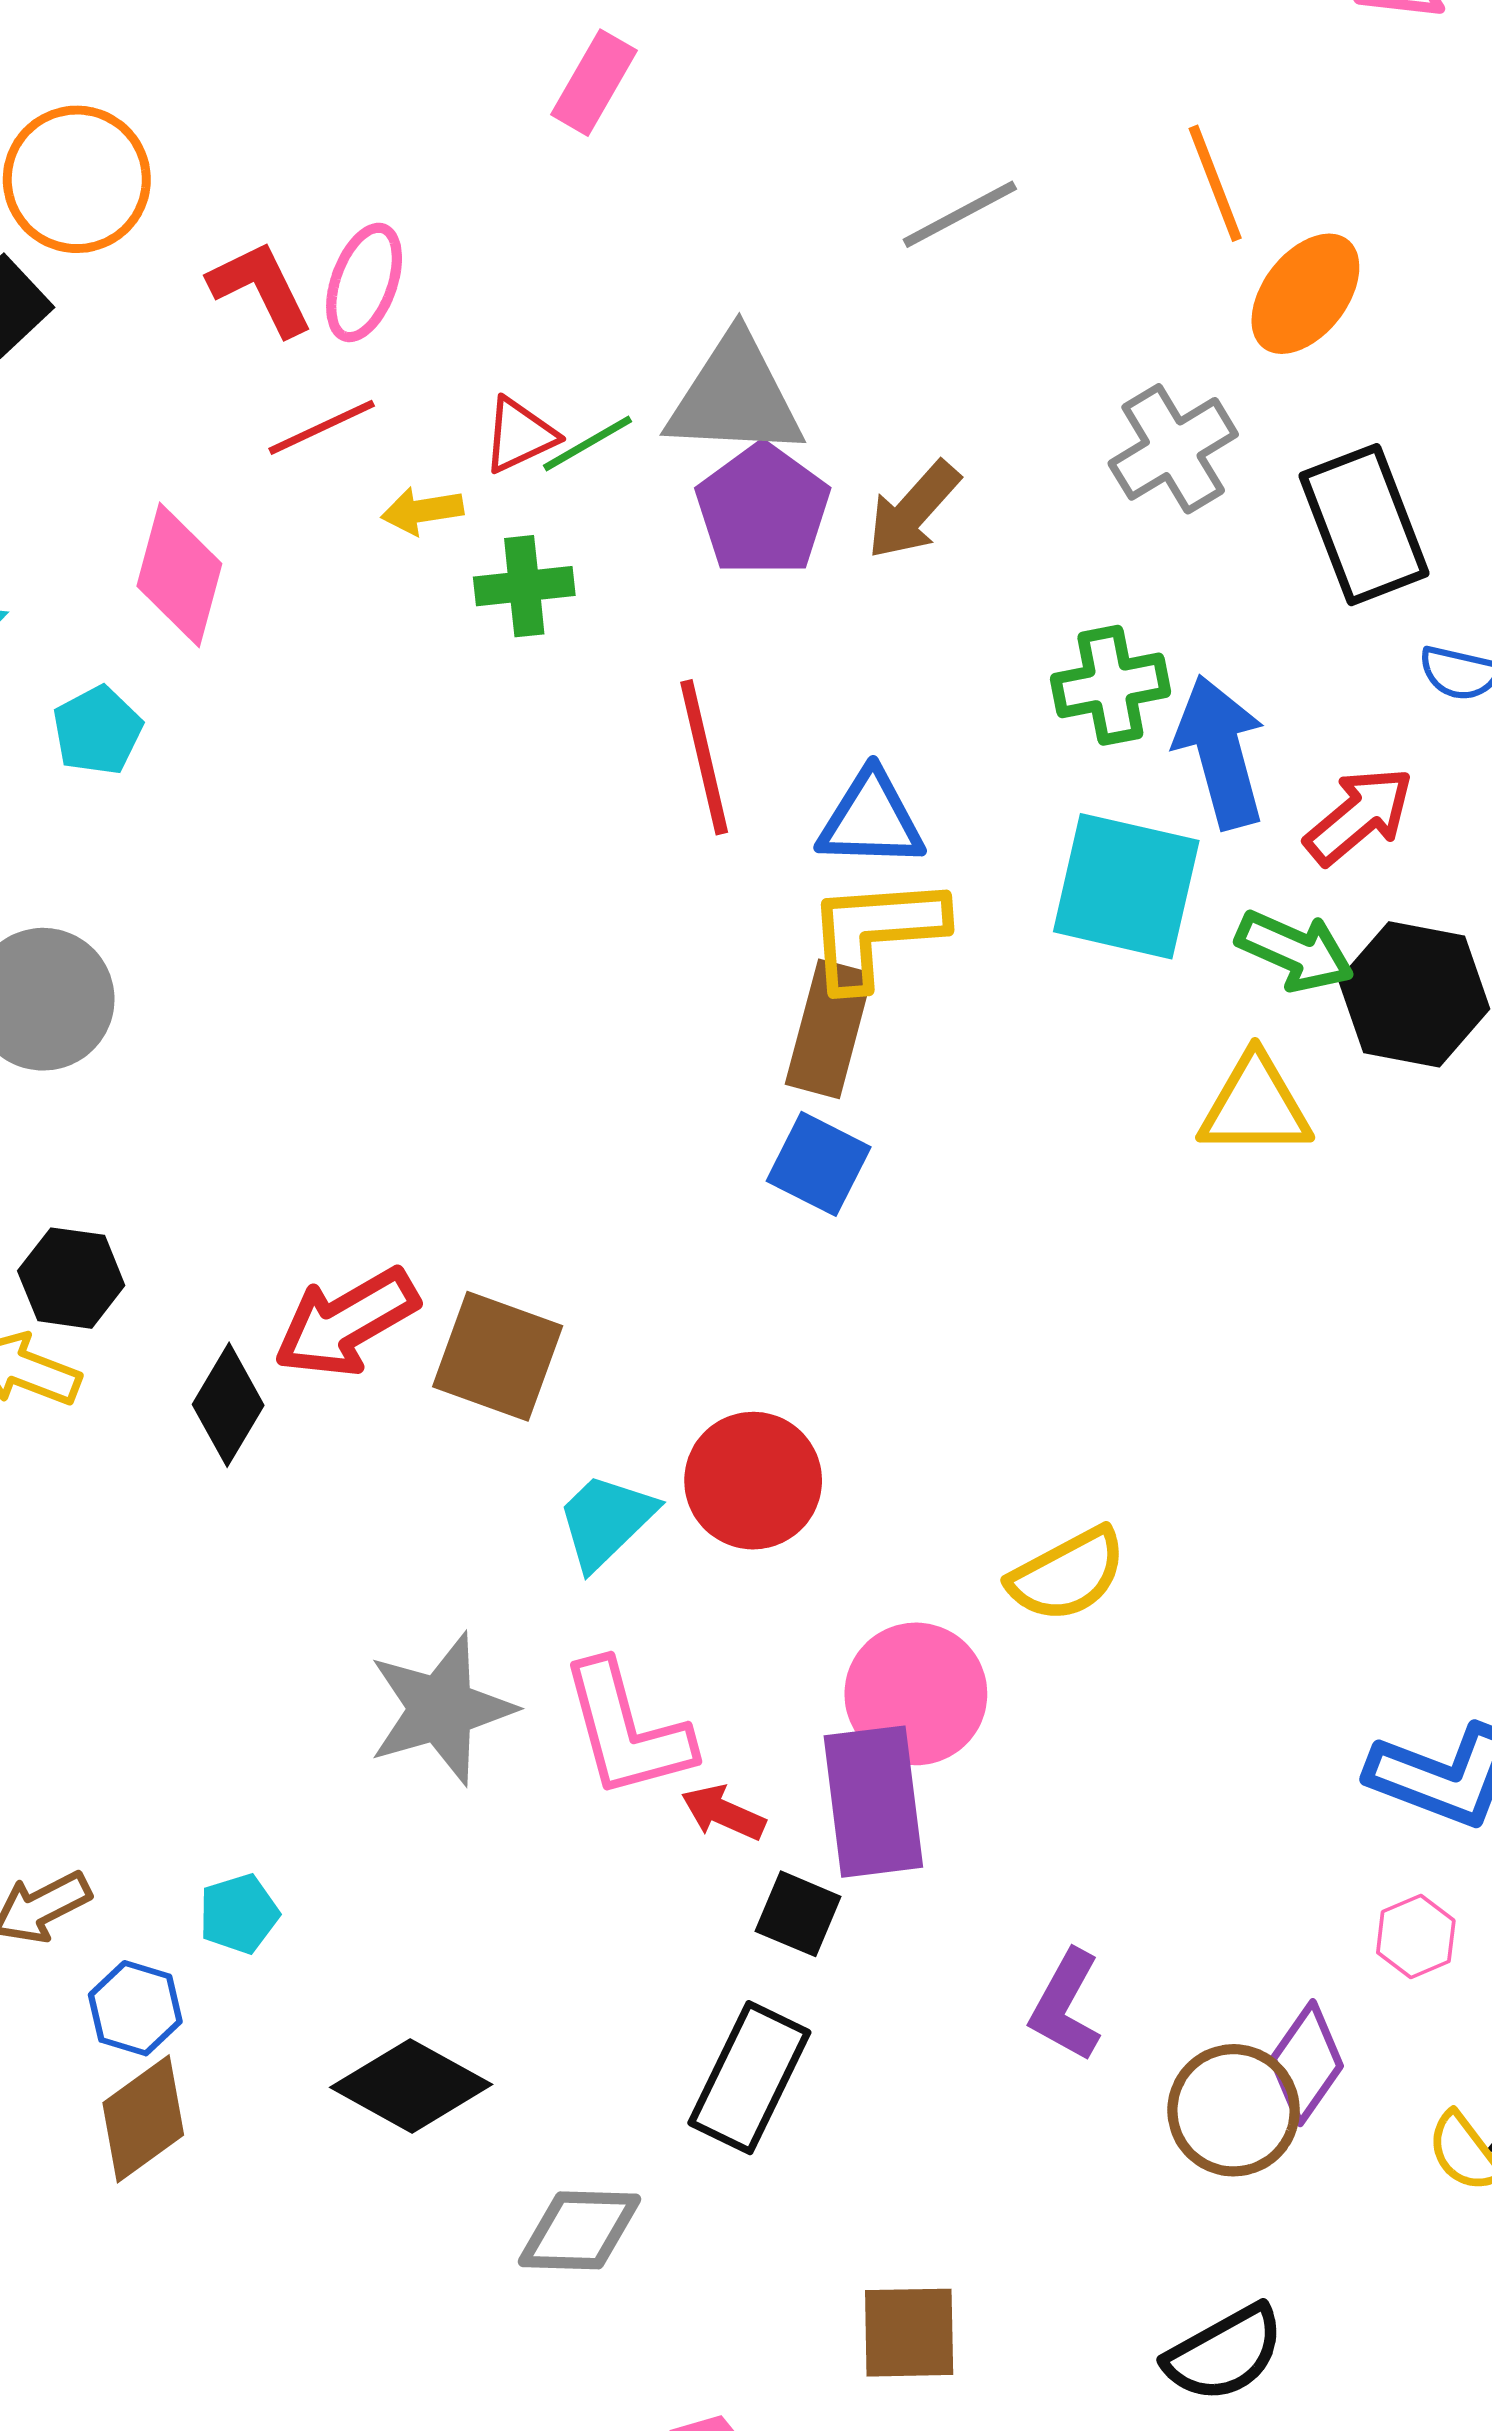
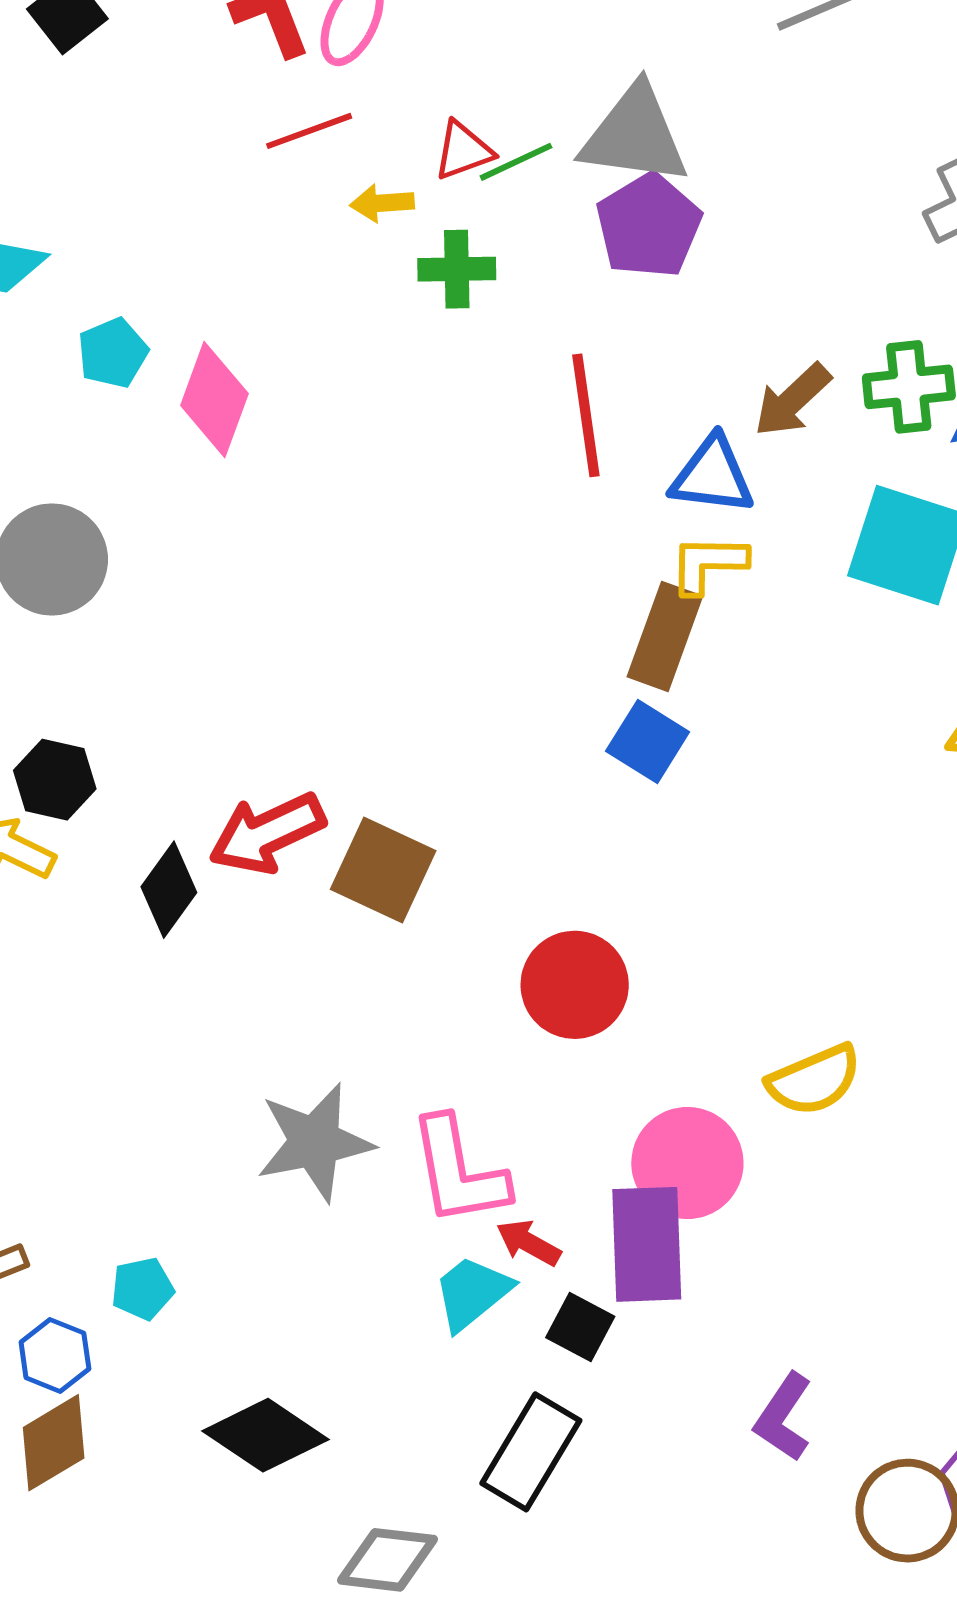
brown arrow: (913, 510) -> (792, 400), moved
pink diamond: (179, 575) -> (214, 399), moved
yellow L-shape: (876, 932) -> (708, 564), size x0.7
cyan trapezoid: (606, 1521) -> (472, 1293), moved

